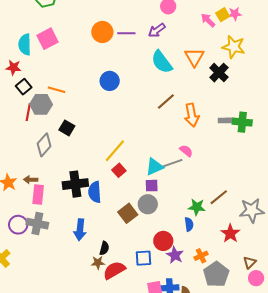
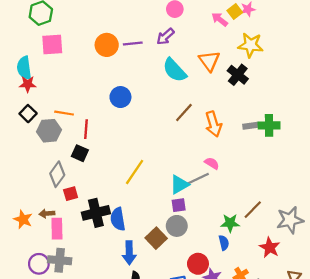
pink square: (47, 39) -> (52, 45), moved, turned 30
red star: (13, 67) -> (28, 84), moved
red line: (28, 112) -> (86, 129), moved
red square: (119, 170) -> (71, 194), moved, turned 32
blue arrow: (80, 230) -> (129, 253), moved

